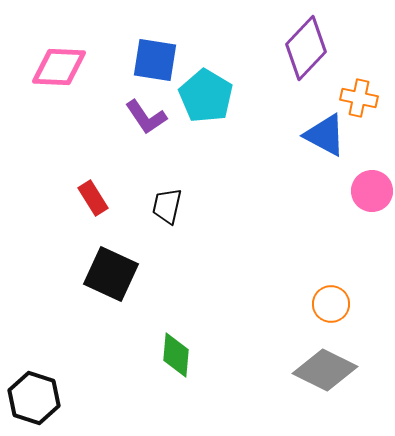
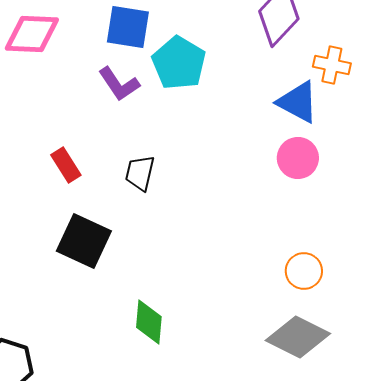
pink circle: (372, 191) -> (298, 158), moved

